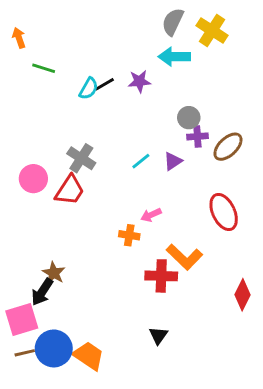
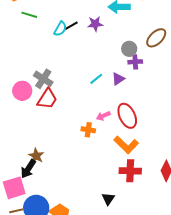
brown ellipse: (228, 147) -> (156, 38), moved
gray cross: (81, 158) -> (43, 79), moved
red ellipse: (224, 212) -> (127, 116), moved
red cross: (161, 276) -> (130, 171), moved

